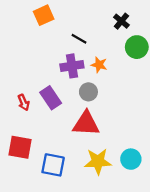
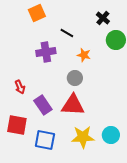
purple cross: (72, 66) -> (46, 52), moved
purple rectangle: (51, 98) -> (43, 105), moved

